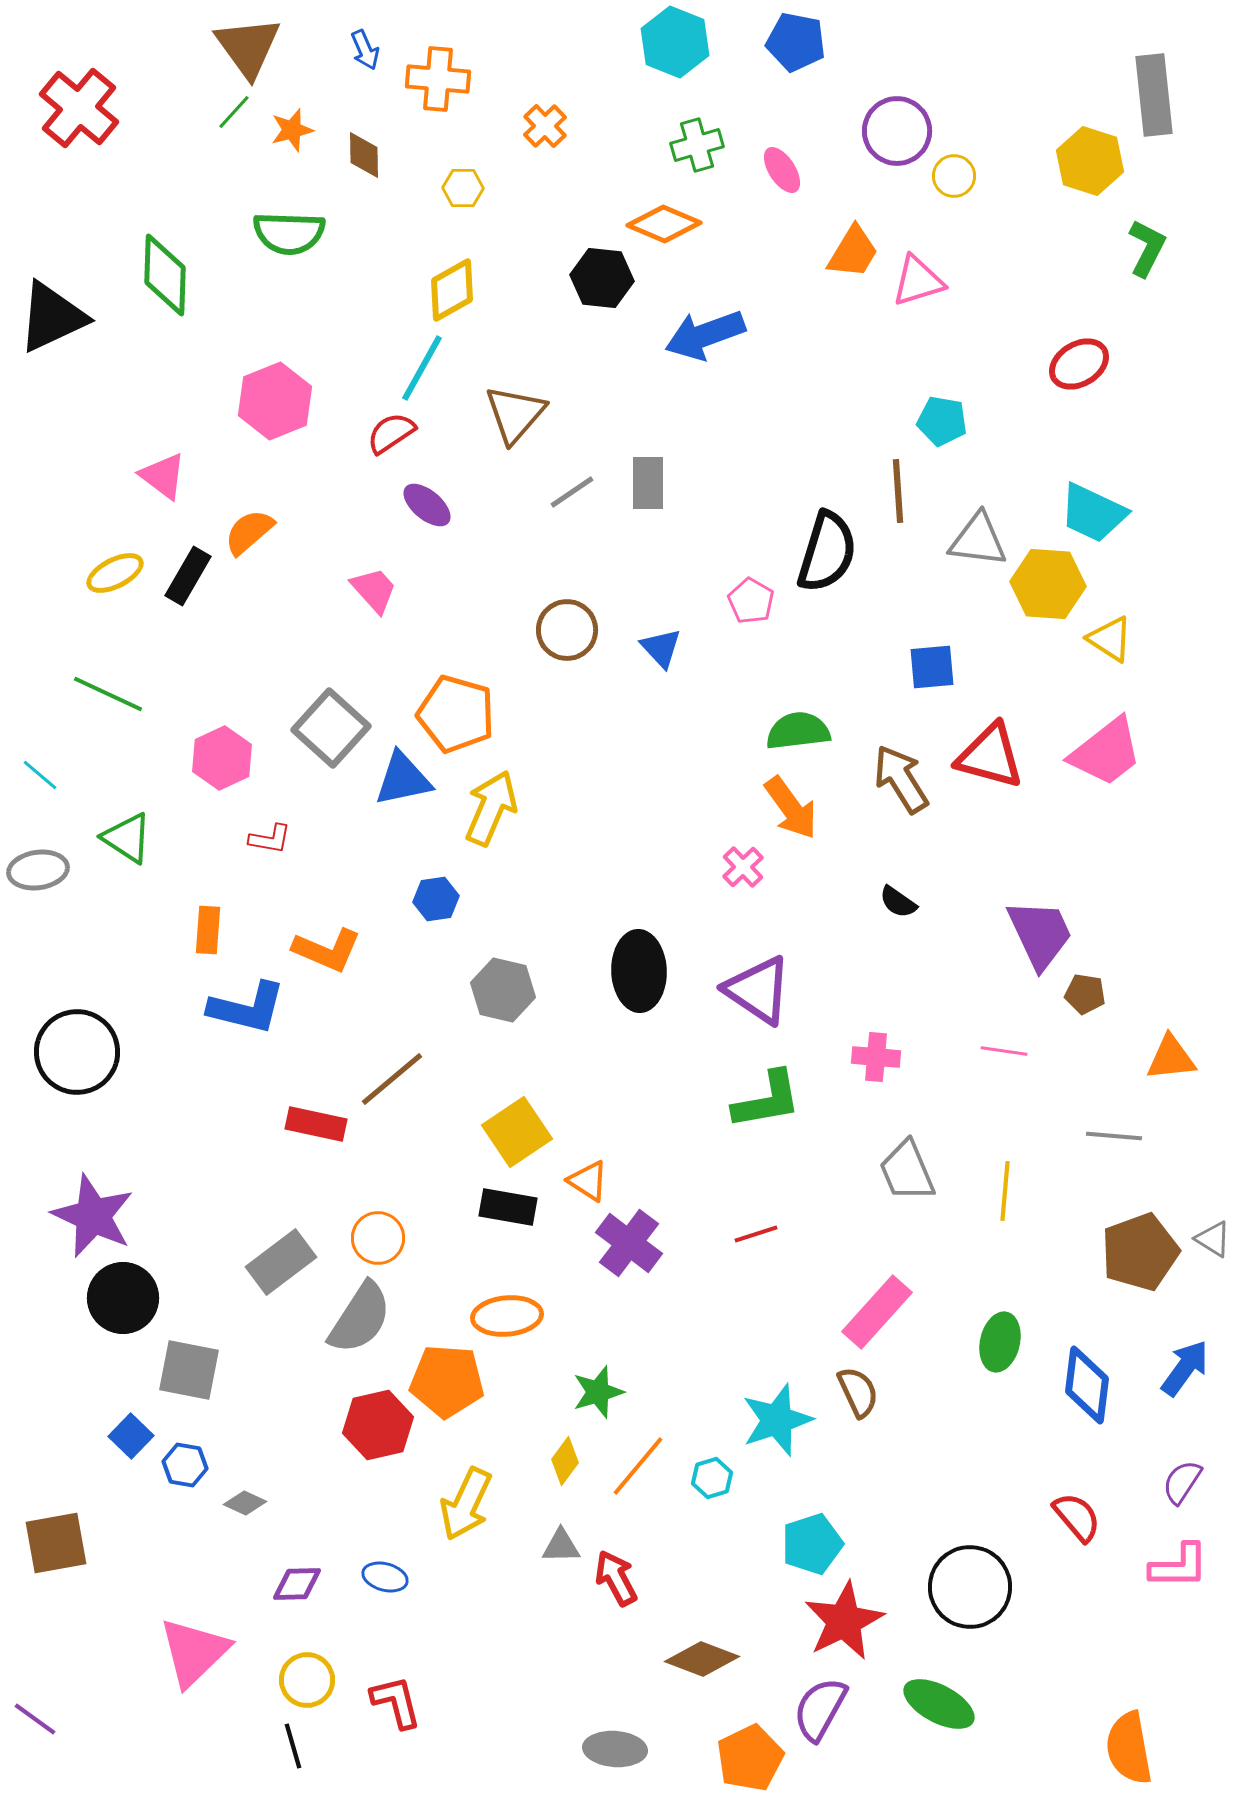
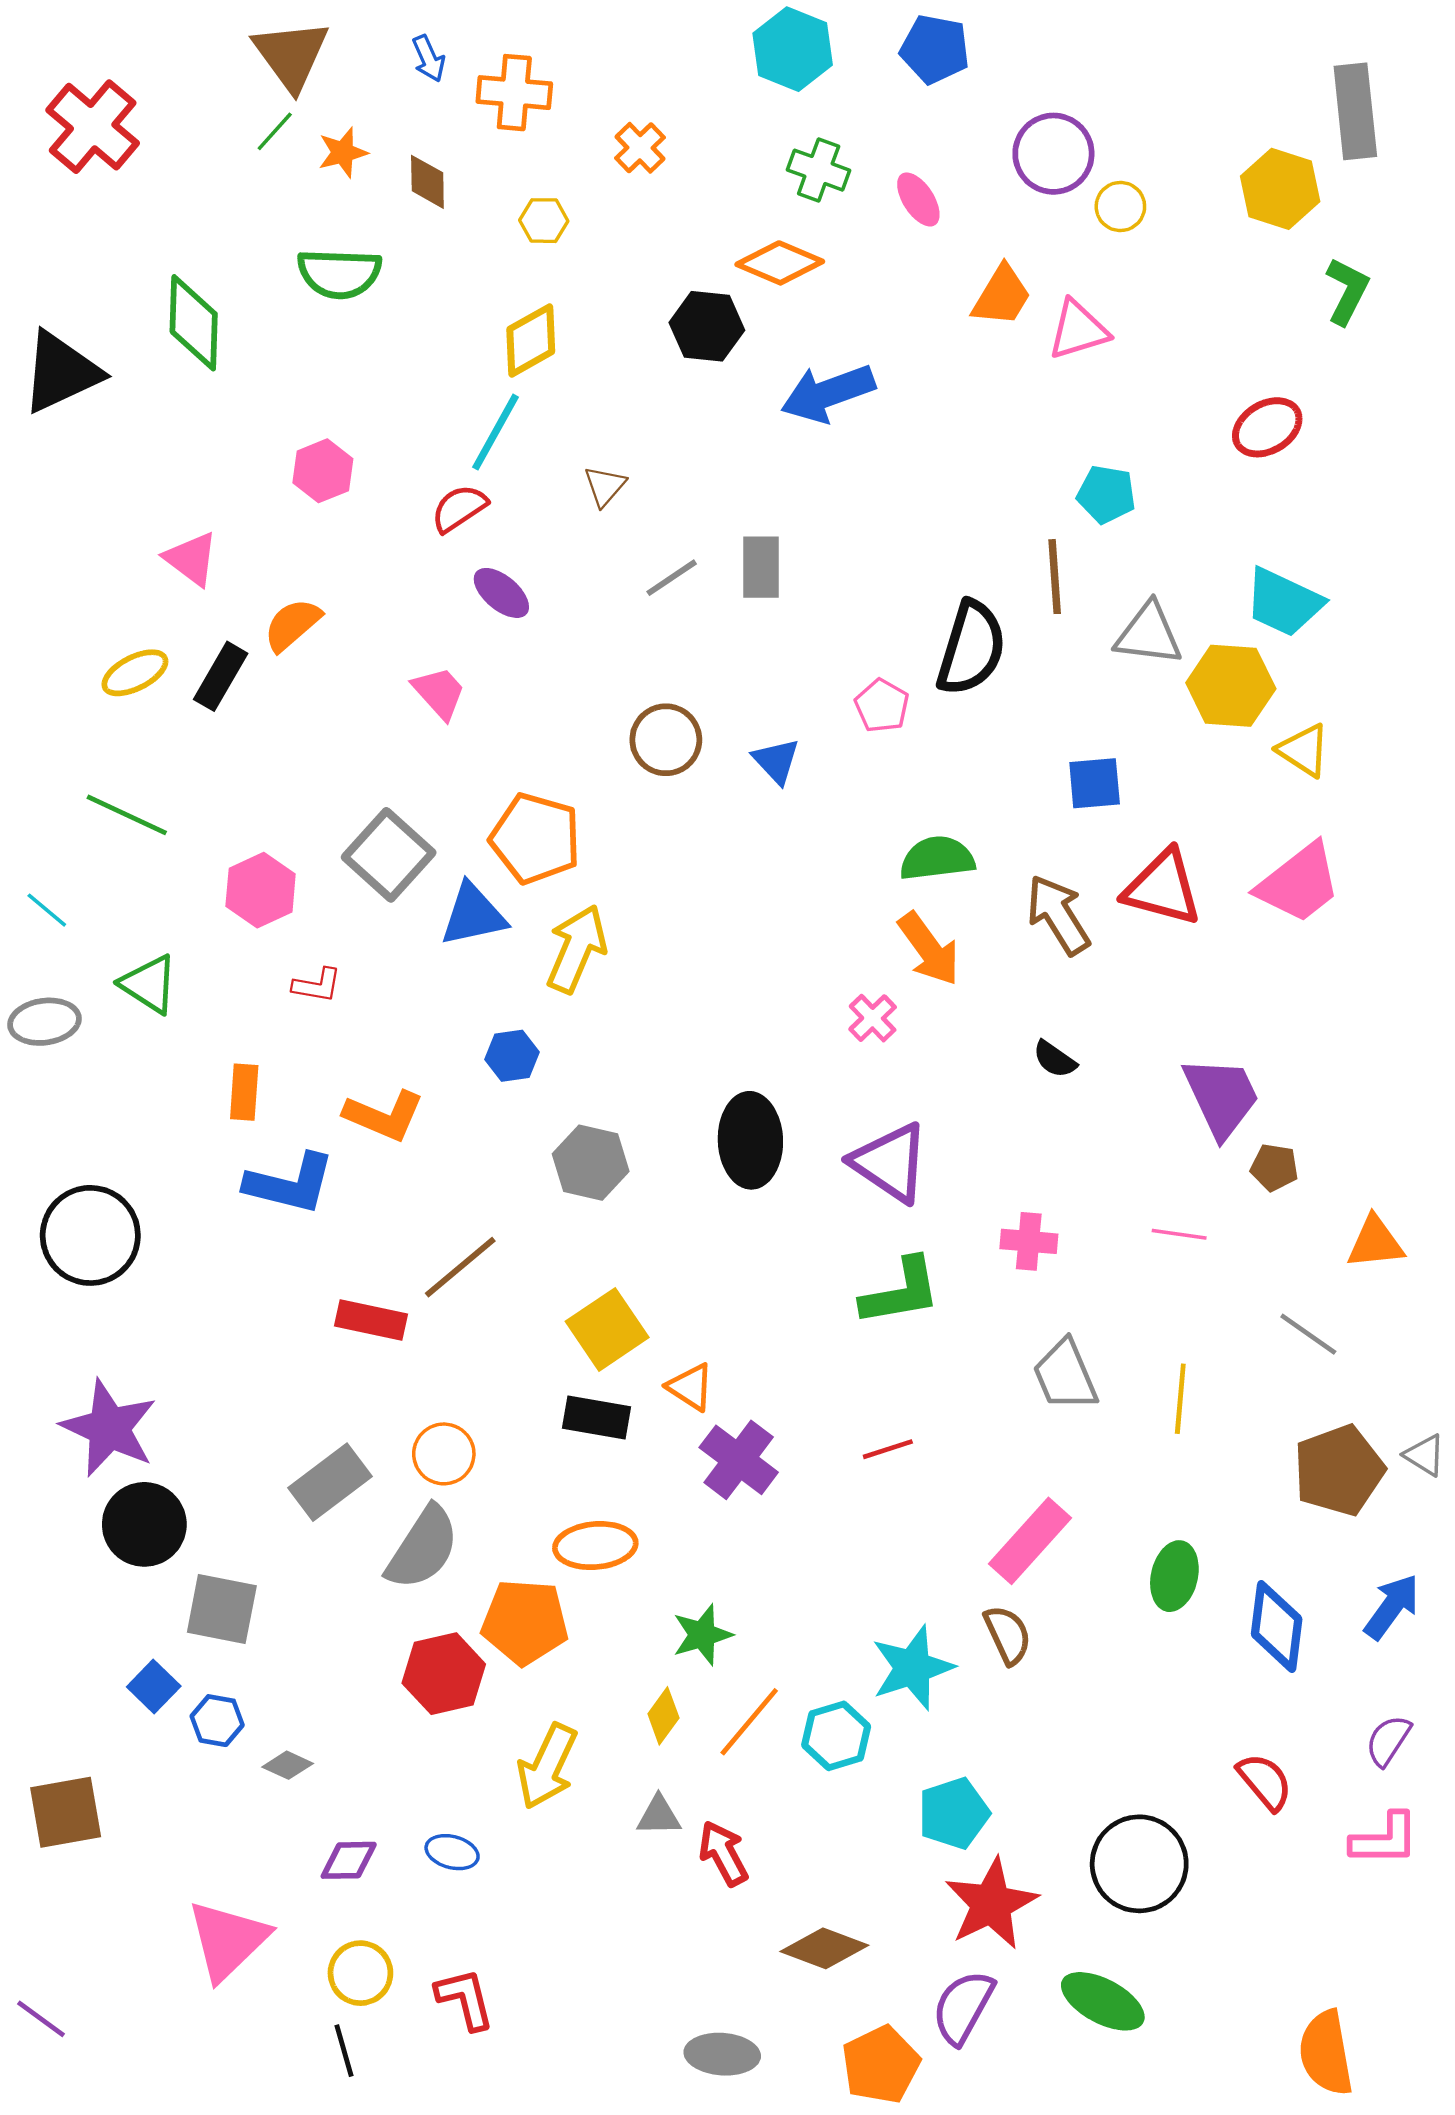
green cross: (697, 145) -> (819, 170), turned 36
pink hexagon: (275, 401) -> (323, 471), size x0.7
brown triangle: (515, 414) -> (605, 486), size x0.6
gray line: (1114, 1136) -> (1308, 1334), turned 30
cyan hexagon: (712, 1478) -> (836, 1736), size x1.4

